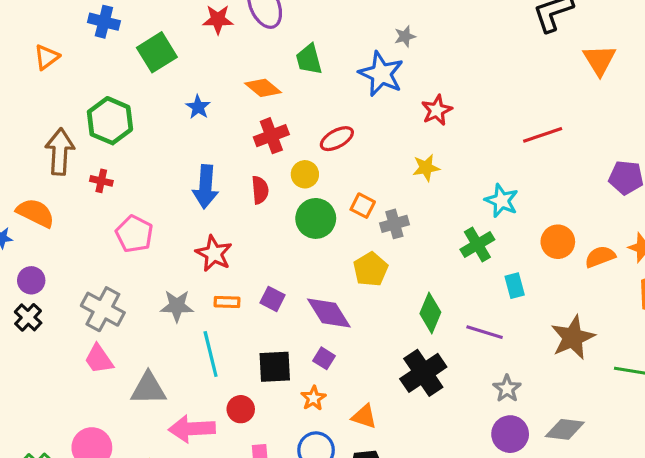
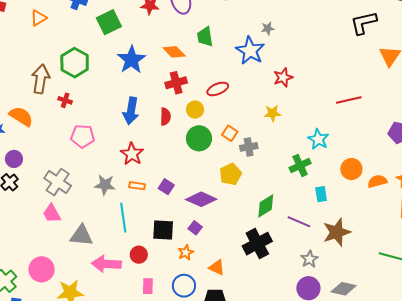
blue star: (198, 107) -> (131, 60), size x1.8
pink pentagon: (134, 234) -> (83, 136), turned -30
purple diamond: (329, 313) -> (201, 199), turned -40
green diamond: (430, 313) -> (266, 206), turned 30
brown star: (573, 338) -> (337, 232), moved

